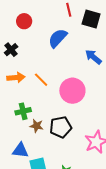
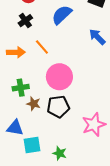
black cross: (11, 50) -> (25, 21), moved
orange line: (41, 80) -> (42, 47), moved
pink circle: (72, 91) -> (59, 77), moved

